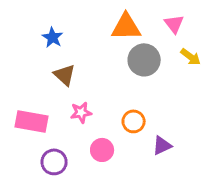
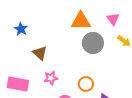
blue star: (53, 37) -> (21, 29), moved

